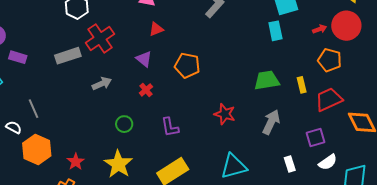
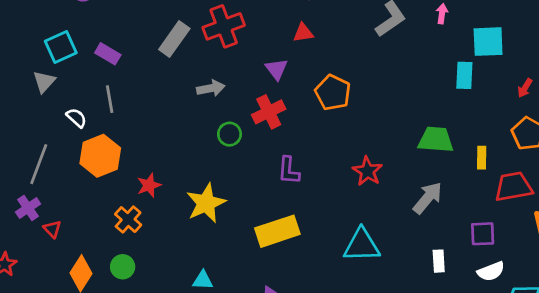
red arrow: (320, 29) -> (525, 88), turned 128
gray rectangle: (68, 56) -> (174, 39), turned -50
purple rectangle: (18, 57) -> (108, 54), moved
red cross: (146, 90) -> (269, 112), size x1.6
green circle: (124, 124) -> (229, 134), moved

